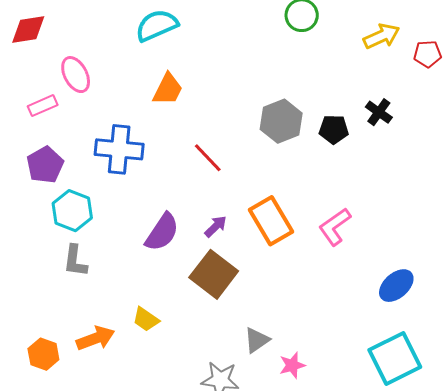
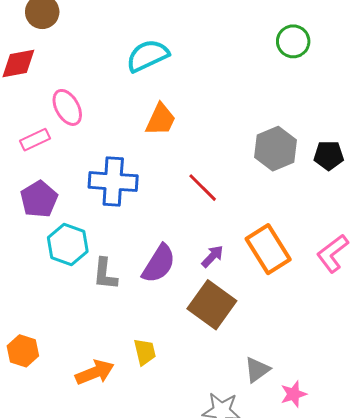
gray L-shape: (75, 261) -> (105, 274), moved
yellow trapezoid: (146, 319) -> (145, 352), turned -136
orange hexagon: (43, 354) -> (23, 351), moved

